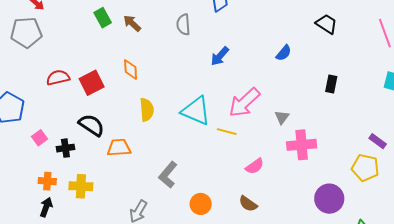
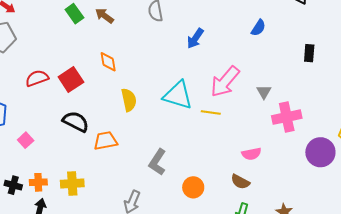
black cross: (65, 148) -> (13, 185), moved, turned 30
pink semicircle: (255, 166) -> (251, 154), moved, turned 30
purple circle: (329, 199) -> (320, 152), moved

